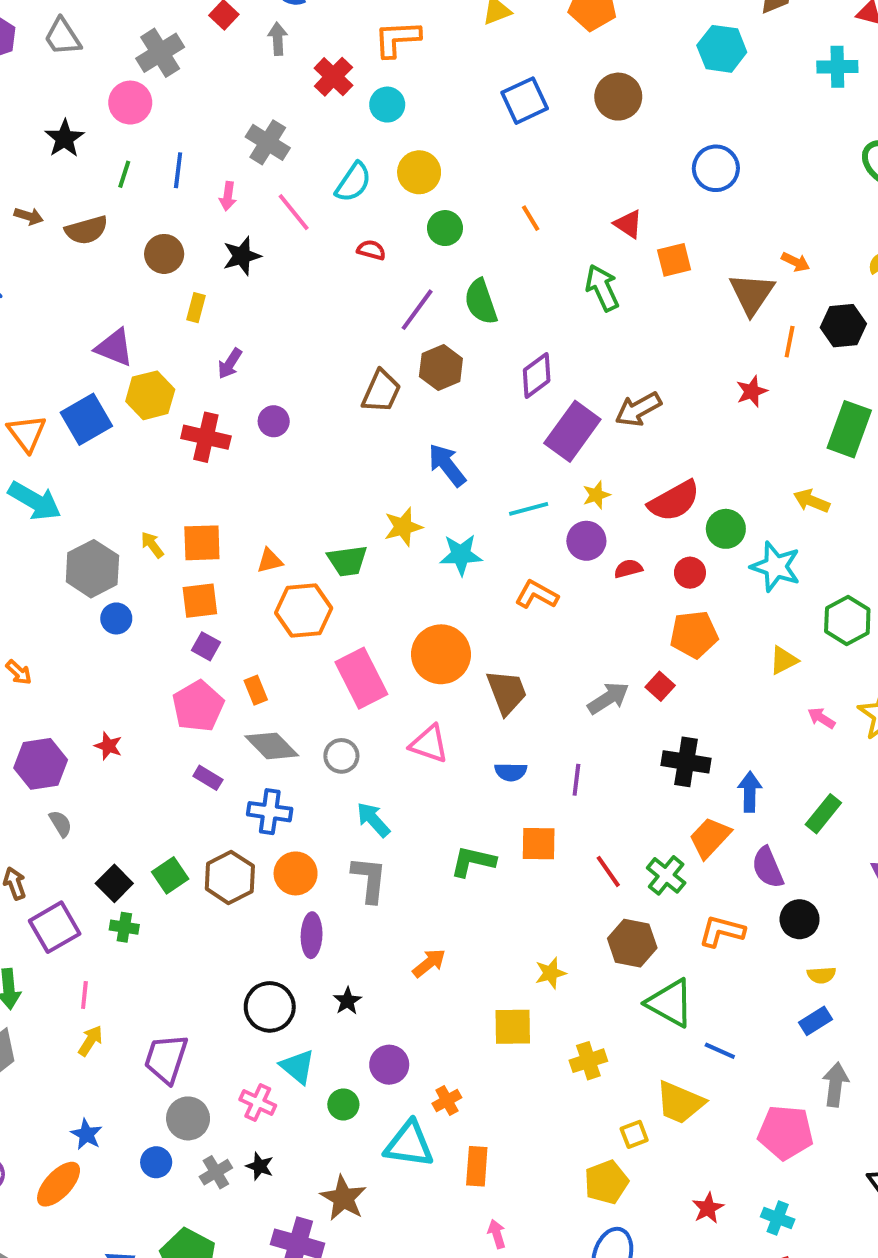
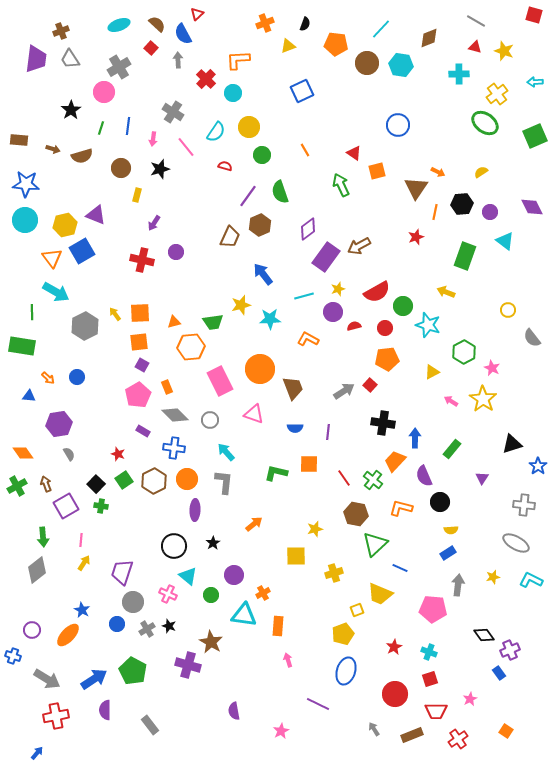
brown circle: (618, 97) -> (367, 63), moved
yellow hexagon: (150, 395) -> (65, 225), moved
blue circle: (116, 618) -> (77, 377), moved
red star: (108, 746) -> (118, 454), moved
green triangle: (670, 1003) -> (375, 544), turned 48

